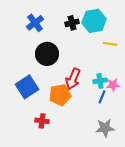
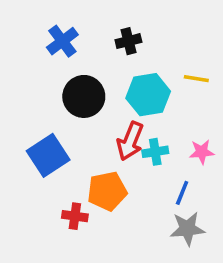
cyan hexagon: (94, 21) -> (148, 95), moved
cyan cross: (100, 81) -> (155, 152), moved
orange pentagon: (60, 95) -> (107, 191), moved
blue line: (102, 97) -> (182, 193), moved

